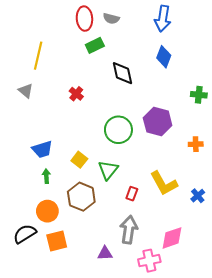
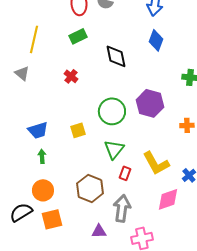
green rectangle: (95, 45) -> (78, 36), moved
yellow square: (79, 160) -> (78, 130), moved, turned 35
green triangle: (108, 170) -> (114, 149), moved
brown hexagon: (81, 197) -> (90, 188), moved
pink diamond: (172, 238) -> (168, 199), moved

